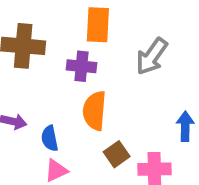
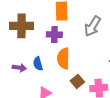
blue semicircle: (50, 138) -> (38, 64), moved

